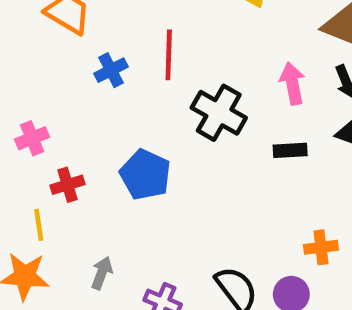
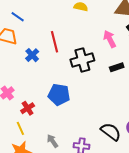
black cross: (219, 113) -> (82, 60), turned -30
gray arrow: (102, 273) -> (52, 141), turned -40

